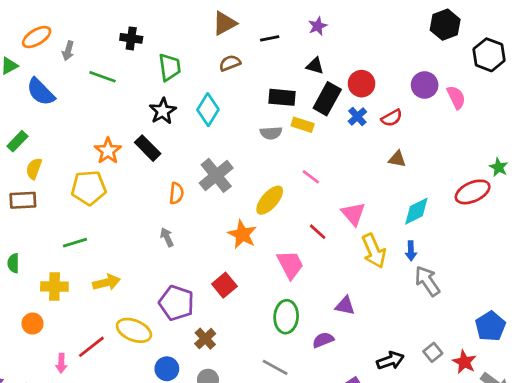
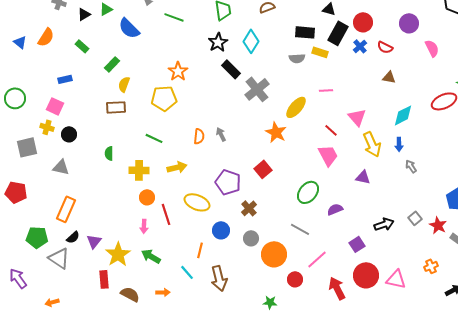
pink semicircle: (456, 97) -> (432, 48), moved
red semicircle: (392, 118) -> (385, 47), turned 56
black rectangle: (148, 148) -> (231, 69), moved
pink line: (311, 177) -> (326, 90), turned -40
orange semicircle: (176, 193) -> (199, 136), moved
green line: (75, 243) -> (154, 138), turned 42
pink trapezoid: (290, 265) -> (328, 155), moved
gray arrow: (427, 281) -> (411, 166), size x0.6
purple triangle: (345, 306) -> (363, 177), moved
green ellipse: (286, 317) -> (308, 192), turned 35
orange circle: (32, 324) -> (147, 197), moved
red line: (91, 347) -> (166, 214), turned -70

